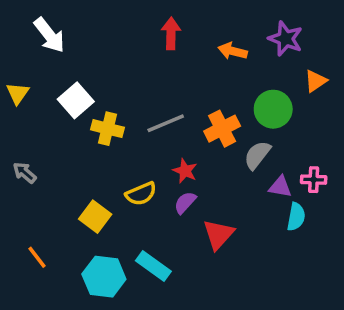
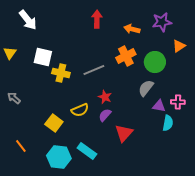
purple star: (285, 39) -> (162, 22), turned -30
white square: (76, 100) -> (43, 57), turned -36
orange cross: (222, 129) -> (126, 56), moved

